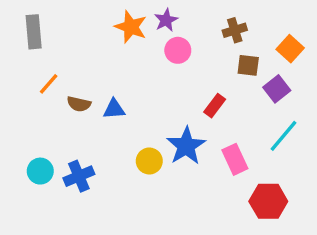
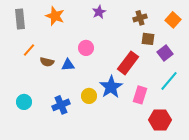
orange star: (131, 27) -> (55, 16), moved
orange square: (290, 49) -> (173, 20), moved
pink circle: (178, 50) -> (86, 48), moved
red rectangle: (215, 106) -> (128, 63), size x1.6
pink rectangle: (235, 159) -> (140, 95), turned 42
blue cross: (79, 176) -> (61, 105), moved

